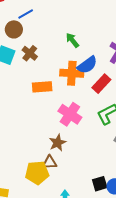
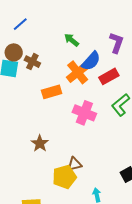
brown circle: (14, 29) -> (14, 52), moved
orange cross: (72, 73) -> (78, 72), turned -30
red rectangle: (101, 84) -> (109, 76), turned 30
brown star: (58, 143) -> (40, 143), moved

